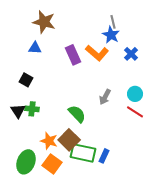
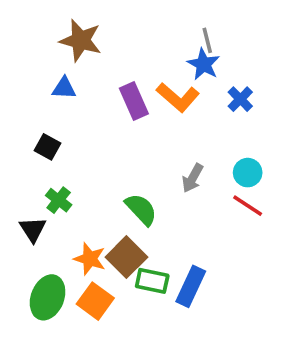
green cross: (32, 109) -> (59, 200), turned 32
black triangle: (18, 111) -> (33, 229), moved
green rectangle: (83, 153) -> (152, 281), size x0.7
blue rectangle: (104, 156) -> (191, 286), size x1.5

